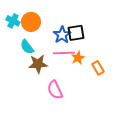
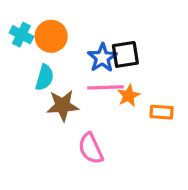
cyan semicircle: (27, 47) -> (45, 78), turned -126
orange rectangle: (98, 68) -> (162, 112), turned -56

